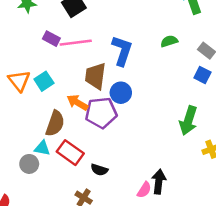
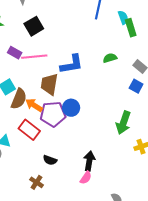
blue L-shape: (122, 51) -> (72, 64), turned 60
blue circle: (121, 93) -> (71, 108), moved
brown semicircle: (55, 123) -> (19, 99), moved
red rectangle: (70, 153) -> (29, 130), moved
black arrow: (159, 182) -> (89, 161), moved

